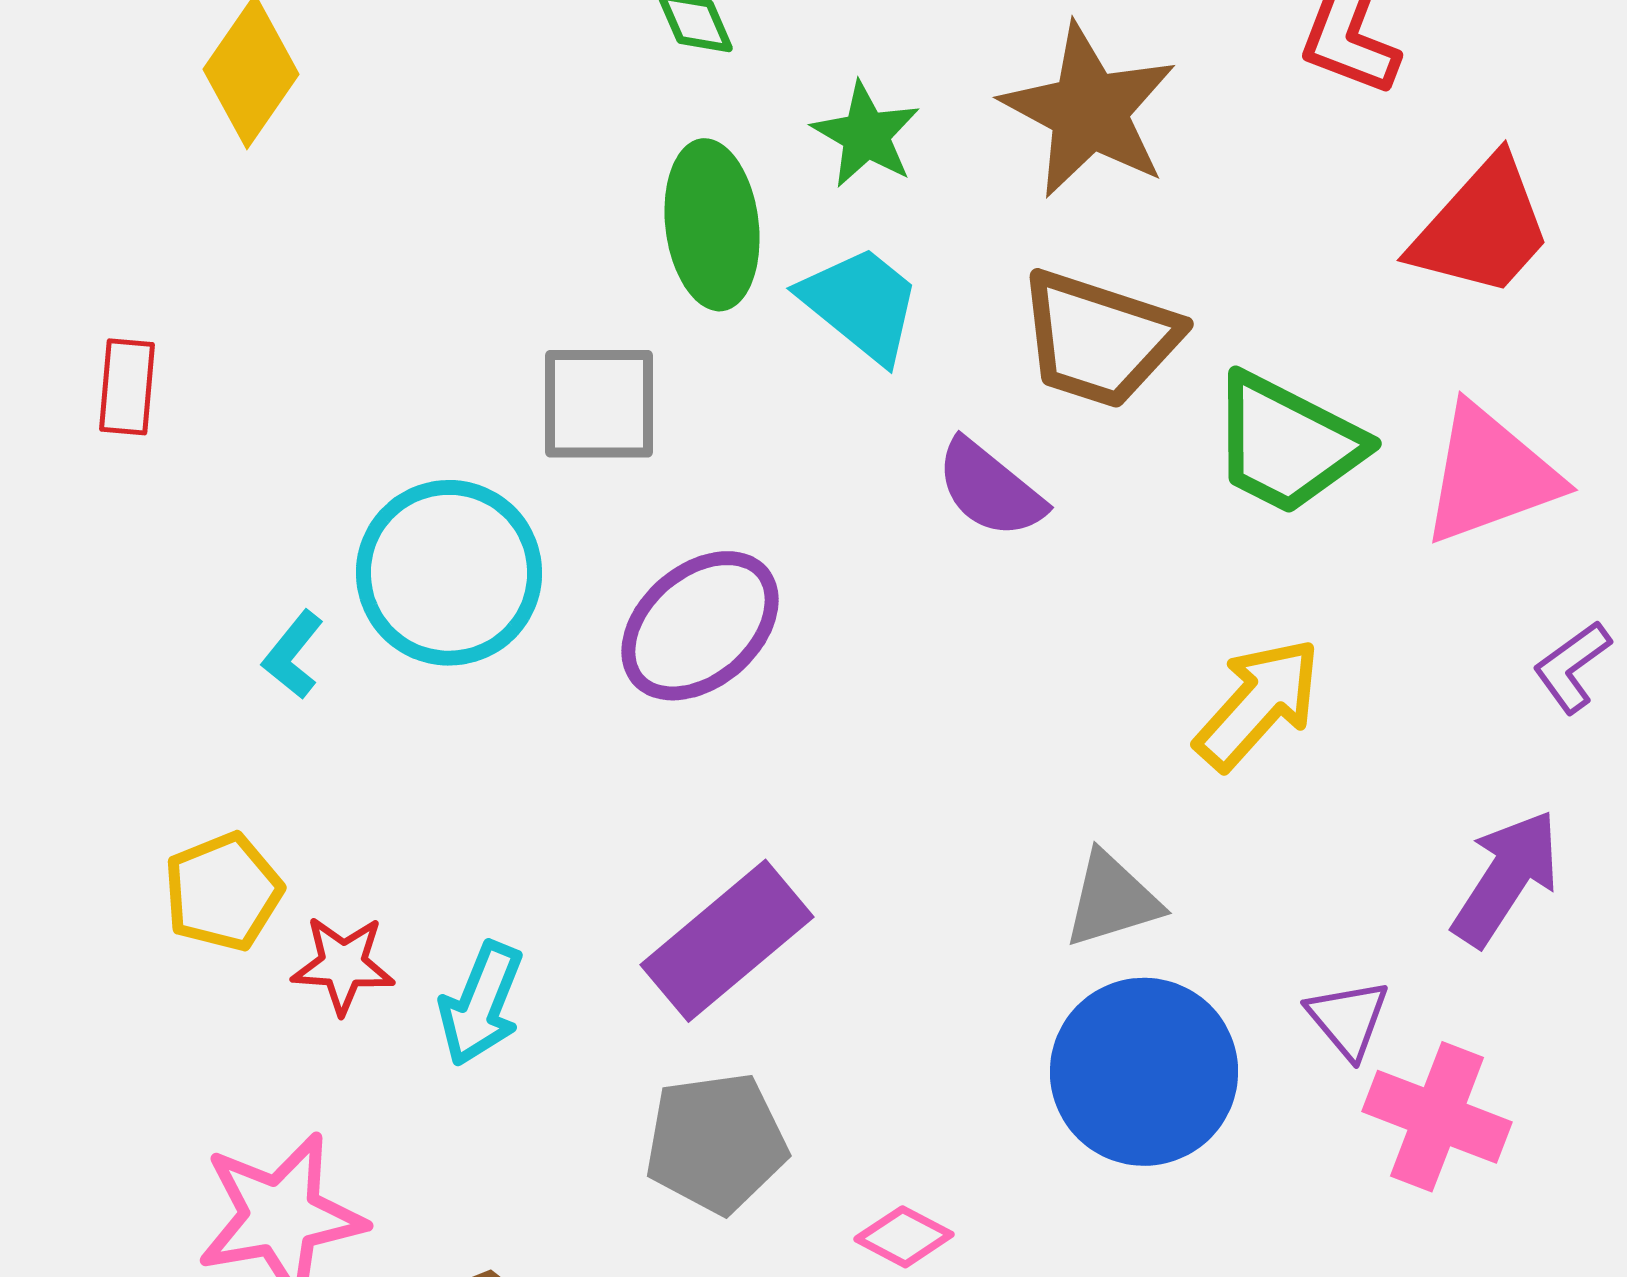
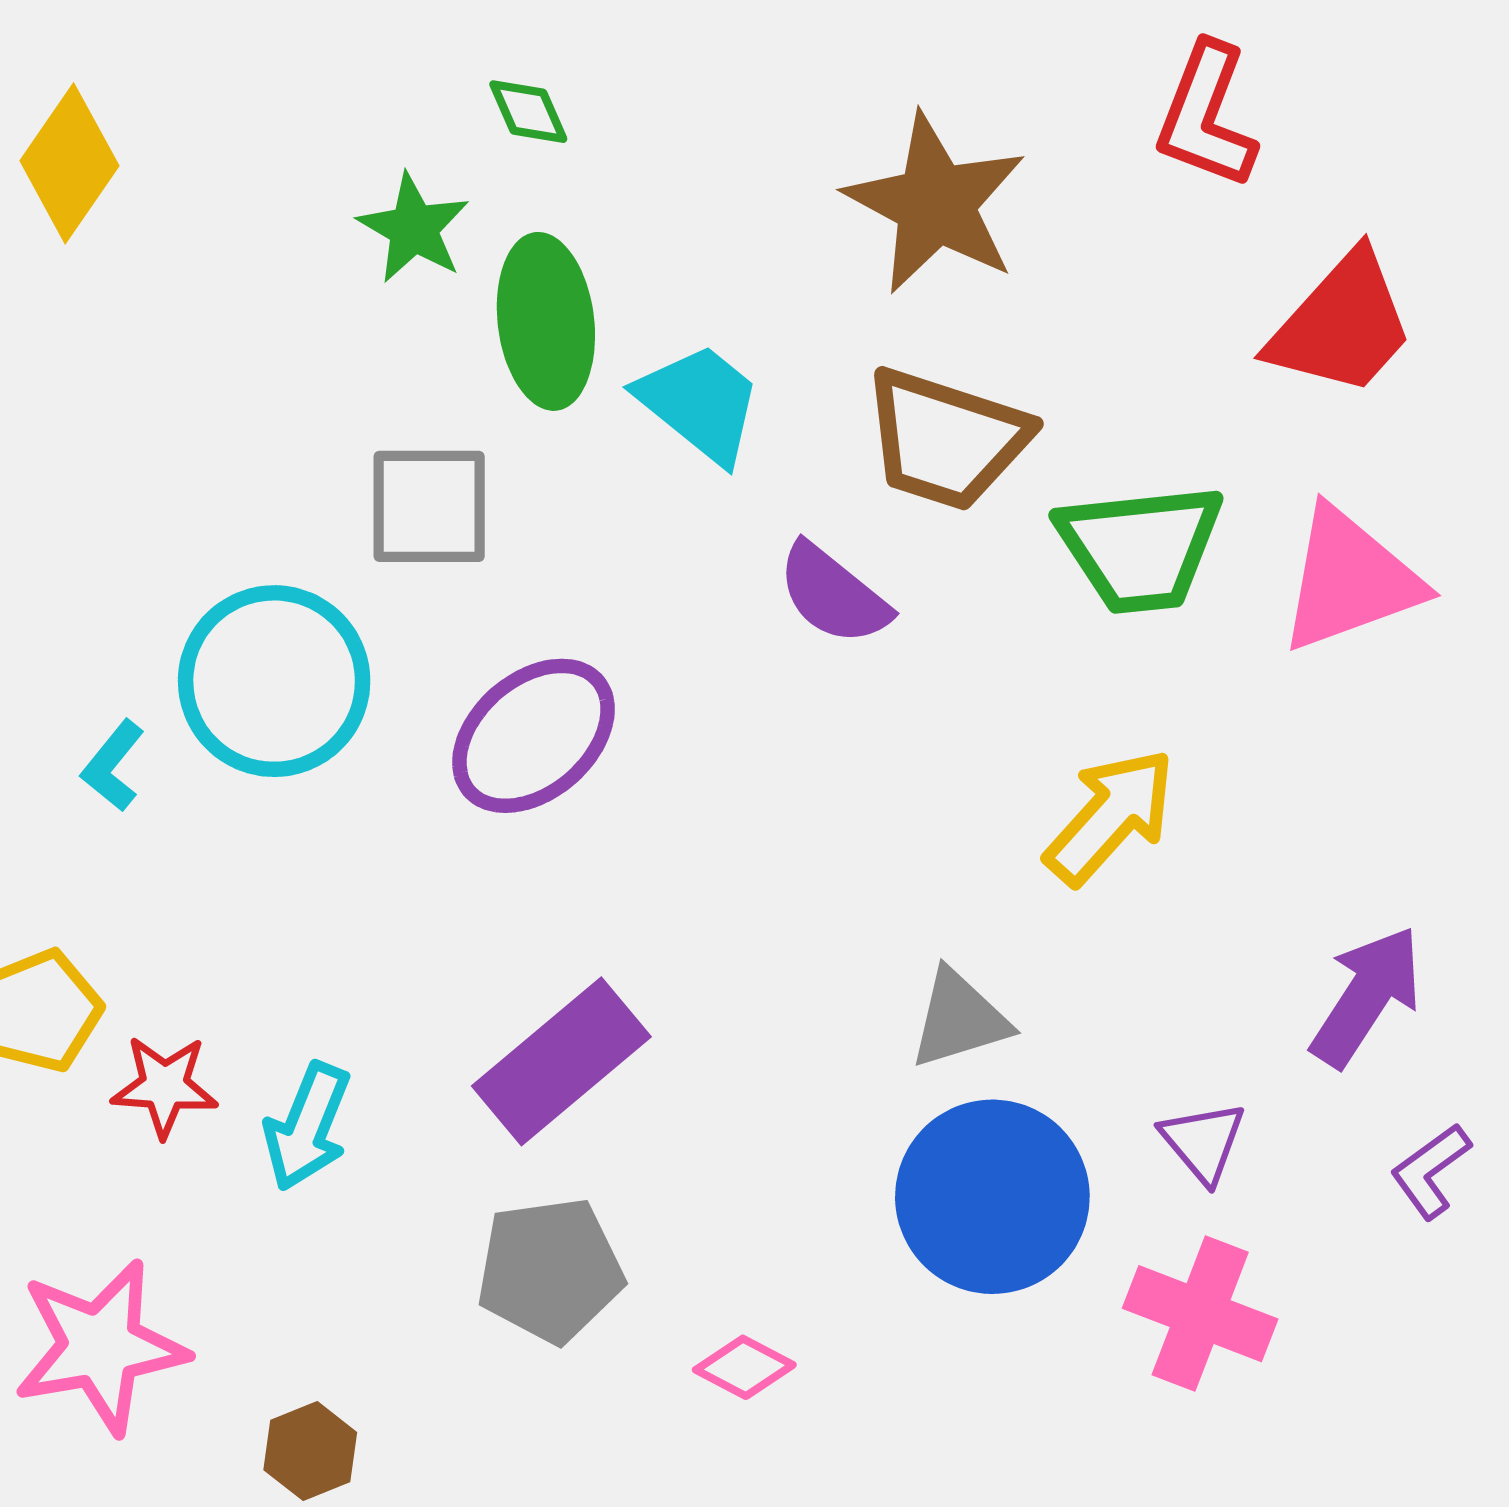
green star: (866, 135) -> (414, 228), moved
green trapezoid: (1287, 444) -> (1140, 548), turned -33
purple L-shape: (1572, 667) -> (1431, 1171), moved
pink cross: (1437, 1117) -> (1200, 1314), moved

